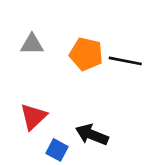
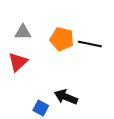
red triangle: (33, 117) -> (18, 62), moved

